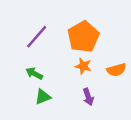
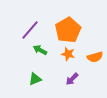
green arrow: (34, 74) -> (40, 50), moved
purple arrow: (88, 97) -> (72, 79), turned 64

